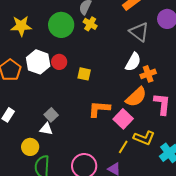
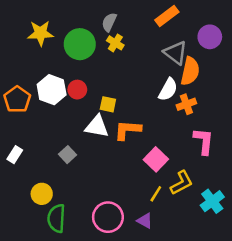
yellow star: (21, 26) -> (40, 33), moved
orange semicircle: (136, 97) -> (190, 71), moved, turned -35
orange L-shape: (99, 109) -> (128, 130), moved
white triangle: (46, 129) -> (97, 126), moved, size x1.5
yellow L-shape: (144, 138) -> (182, 183), turned -50

